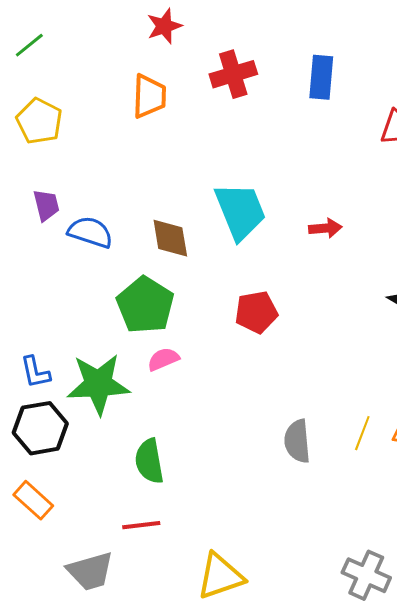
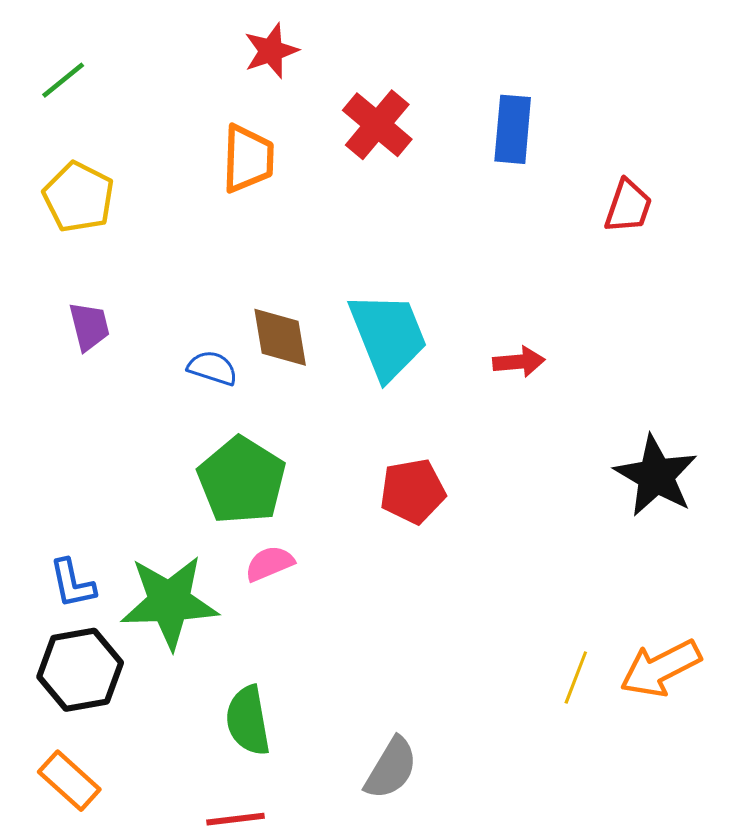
red cross: (233, 74) -> (377, 125), turned -33
blue semicircle: (90, 232) -> (212, 368), moved, size x0.7
brown diamond: (170, 238) -> (280, 337), moved
gray semicircle: (297, 441) -> (391, 768), moved, turned -144

